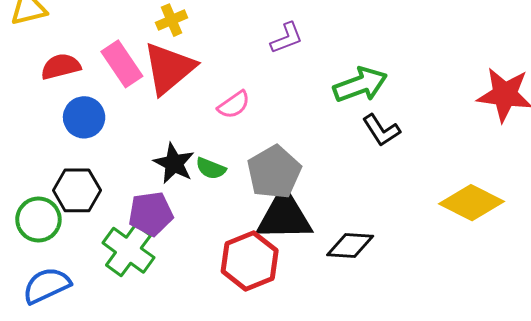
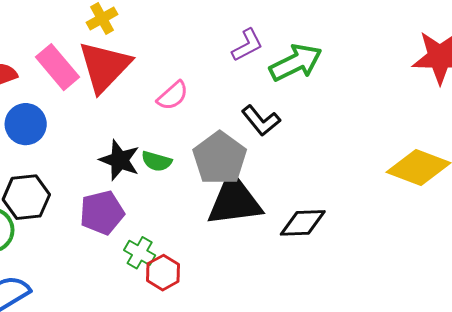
purple L-shape: (287, 38) -> (247, 45), moved
black L-shape: (381, 130) -> (261, 121), moved
green cross: (128, 250) -> (140, 253), moved, size x0.6
red hexagon: (250, 261) -> (163, 273), moved, size x0.6

